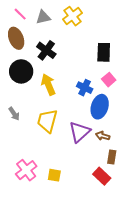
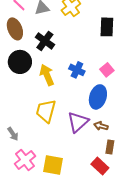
black rectangle: (104, 52) -> (107, 27), moved
blue cross: (85, 88) -> (77, 70), moved
gray arrow: (14, 114) -> (13, 134), moved
yellow square: (54, 175) -> (53, 165), size x1.5

